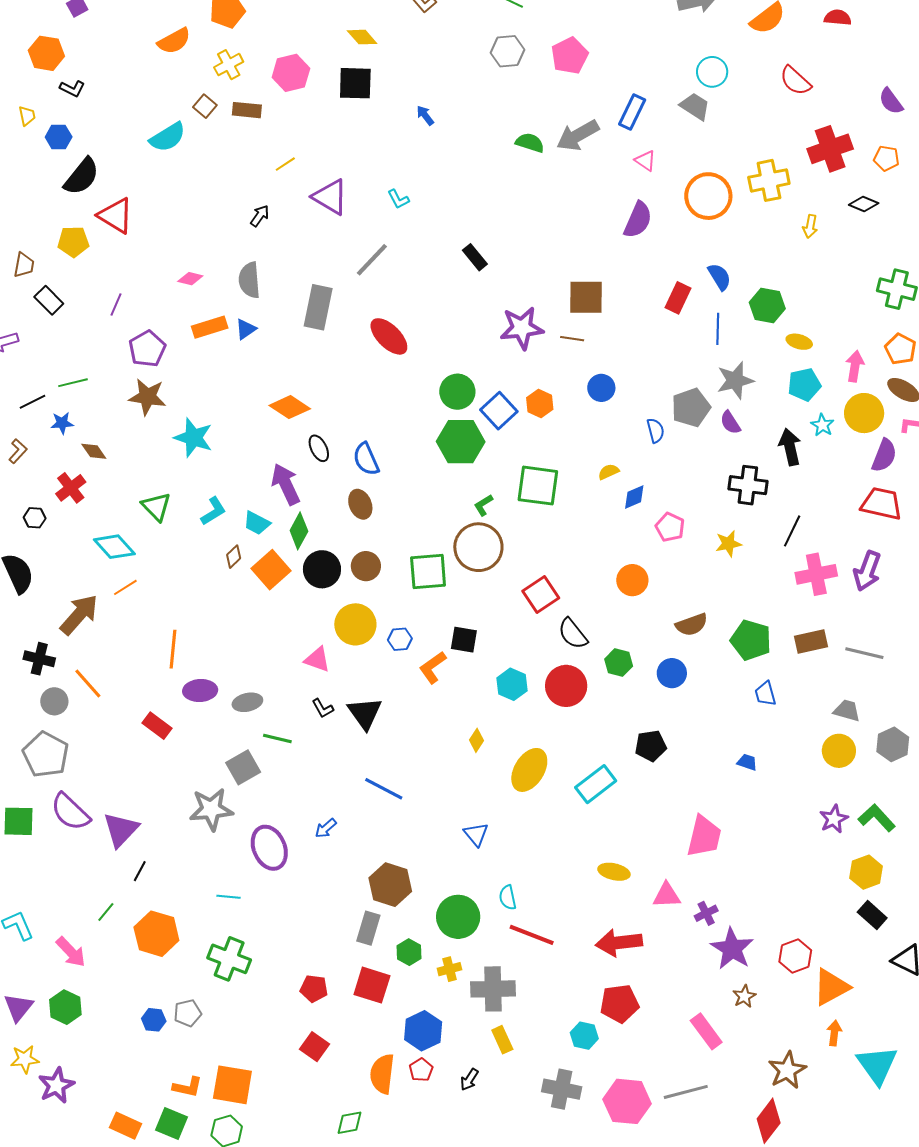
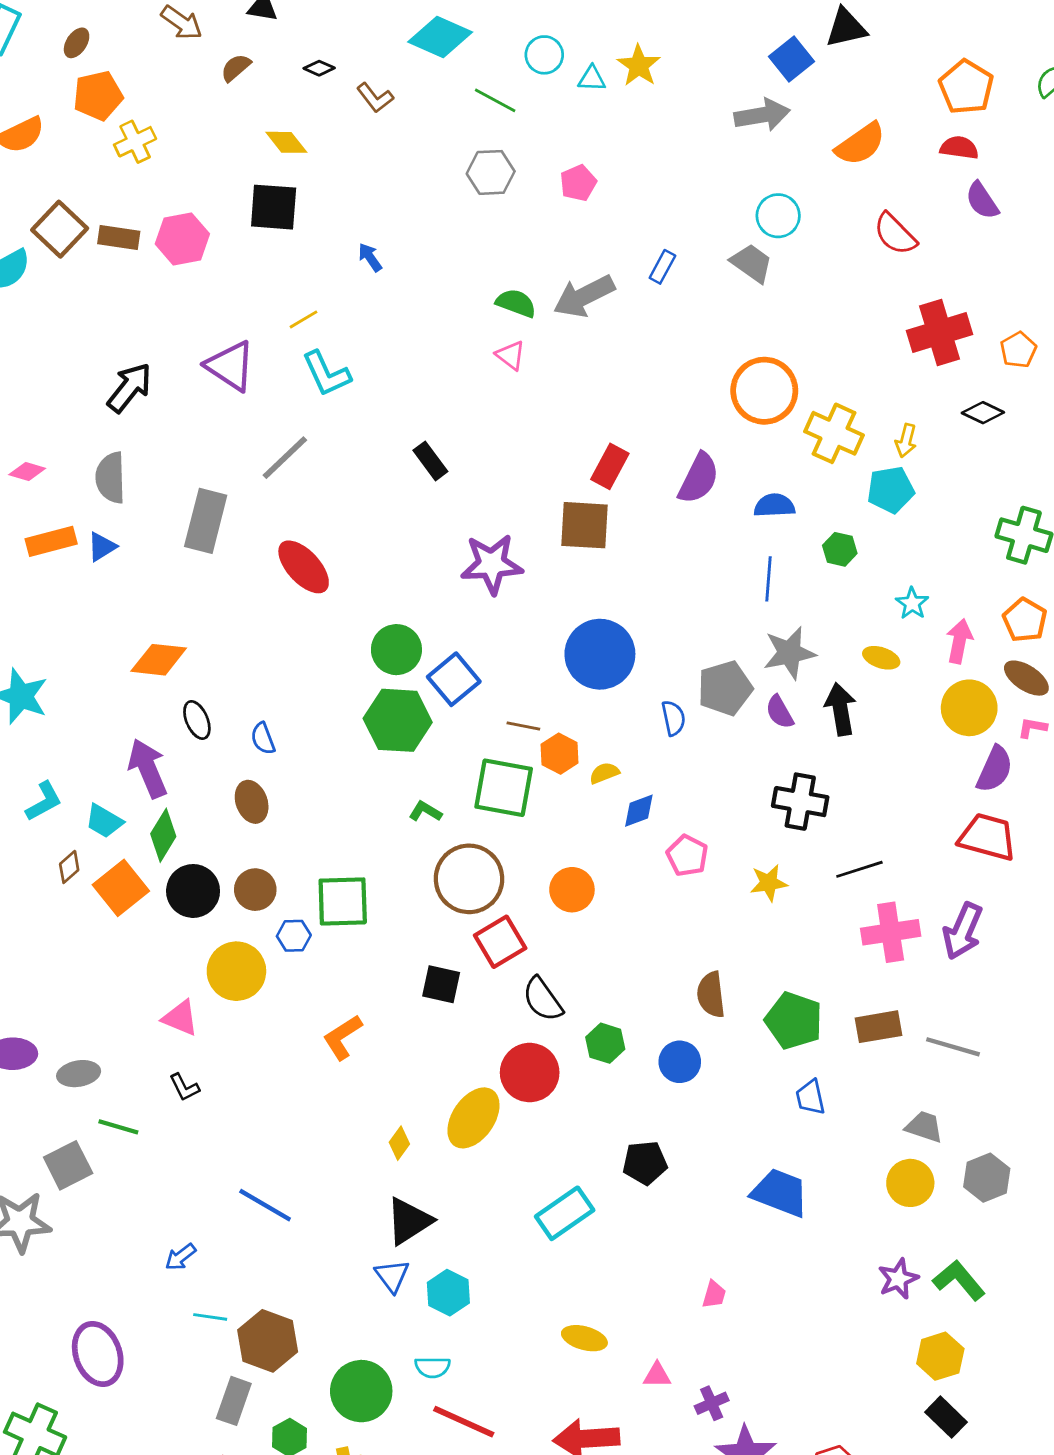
pink pentagon: (570, 56) -> (578, 183), size x0.7
yellow cross: (229, 65) -> (135, 142), moved
pink hexagon: (291, 73) -> (182, 239), moved
purple semicircle: (891, 101) -> (982, 201), moved
brown square: (205, 106) -> (60, 229), size x1.6
blue rectangle: (632, 112) -> (662, 267), size x0.7
orange pentagon: (886, 158) -> (1018, 350), turned 30
pink triangle: (645, 161) -> (511, 355), moved
yellow line: (285, 164) -> (304, 319), moved
yellow cross: (769, 180) -> (834, 433), moved, turned 33
cyan L-shape: (398, 199) -> (326, 374), size x1.6
black arrow: (260, 216) -> (130, 388), size x1.6
purple semicircle: (638, 220) -> (699, 478), moved
blue semicircle: (719, 277) -> (774, 505), turned -64
red rectangle: (678, 298) -> (610, 466), moved
green hexagon: (767, 306) -> (840, 549), size x0.7
brown line: (572, 339) -> (523, 726), moved
yellow ellipse: (799, 342) -> (881, 658), moved
cyan pentagon: (804, 385) -> (891, 490), moved
blue circle: (601, 388) -> (600, 654), size x1.8
orange hexagon: (540, 404) -> (560, 754), moved
orange diamond: (290, 407) -> (159, 660), turned -30
cyan star: (822, 425) -> (912, 603), moved
black arrow: (790, 447) -> (840, 709), moved
blue semicircle: (366, 459) -> (263, 738), size x0.7
green L-shape: (483, 505) -> (425, 811), turned 60
black line: (792, 531) -> (859, 869), turned 44
brown circle: (478, 547) -> (469, 879), moved
orange circle: (632, 580) -> (572, 890), moved
brown semicircle: (692, 625) -> (711, 995), turned 100
blue hexagon: (400, 639) -> (294, 936), moved
black square: (464, 640) -> (441, 984), moved
cyan hexagon: (512, 684) -> (448, 1293), moved
black triangle: (365, 713) -> (409, 1221), moved, turned 30
blue trapezoid: (747, 762) -> (780, 1193), size x2.0
yellow ellipse: (529, 770) -> (473, 1118), moved
pink trapezoid: (704, 836) -> (714, 1294), size x0.5
purple ellipse: (269, 848) -> (98, 1354), moved
pink triangle: (667, 895) -> (657, 1375), size x0.7
cyan line: (229, 897) -> (210, 1317), moved
cyan semicircle: (508, 898) -> (432, 1367), turned -80

